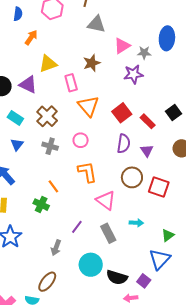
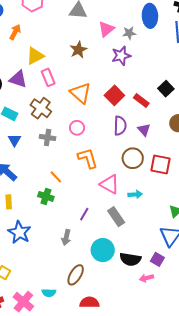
pink rectangle: (71, 83) -> (48, 77), moved
cyan arrow: (136, 223) -> (135, 194), moved
brown ellipse: (47, 282) -> (76, 275), moved

